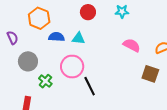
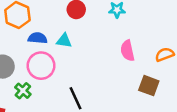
pink semicircle: (132, 45) -> (127, 51), turned -132
pink circle: (72, 67) -> (41, 66), moved

